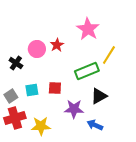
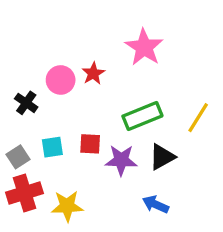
yellow line: (109, 55) -> (198, 118), moved
purple star: (74, 109) -> (121, 160), moved

